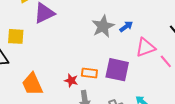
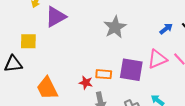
blue arrow: (126, 27) -> (166, 29), moved
pink triangle: (145, 47) -> (157, 59), moved

